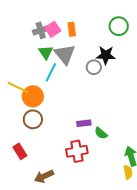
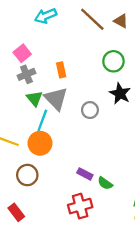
pink square: (53, 29) -> (22, 53), moved
black star: (106, 55) -> (120, 93), moved, turned 30
orange circle: (33, 96) -> (40, 143), moved
purple rectangle: (84, 123) -> (85, 174), turned 40

